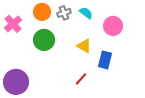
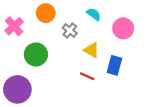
gray cross: (64, 13) -> (70, 31), moved, turned -32
green circle: (44, 40) -> (36, 55), moved
red line: (81, 79) -> (87, 76), moved, turned 72

